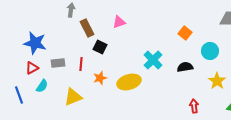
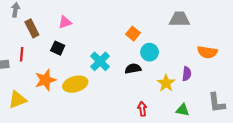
black square: (100, 47) -> (58, 48), moved
cyan circle: (210, 51) -> (150, 52), moved
red line: (81, 64) -> (22, 54), moved
orange star: (100, 78) -> (45, 80), size x1.5

